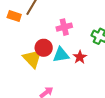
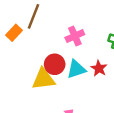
orange rectangle: (14, 16) -> (14, 33), turned -56
yellow triangle: (32, 58) -> (43, 79), turned -45

